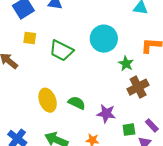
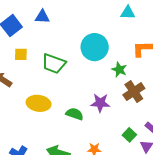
yellow ellipse: (48, 100) -> (39, 103), moved, turned -55
purple star: (106, 114) -> (100, 103), moved
green square: (129, 130) -> (129, 135), turned -32

